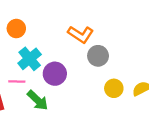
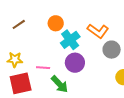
orange circle: (16, 28) -> (56, 23), moved
cyan cross: (30, 59) -> (70, 40), moved

